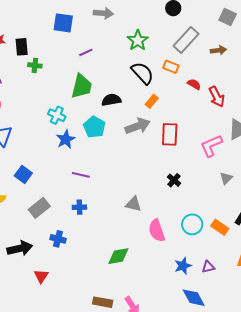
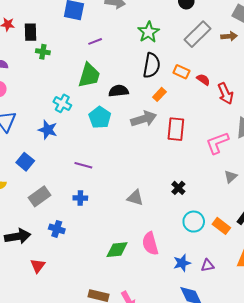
brown arrow: (218, 50) -> (229, 36), moved
orange rectangle: (171, 67) -> (181, 72), moved
black semicircle: (142, 73) -> (152, 65), turned 50
blue star: (66, 139) -> (48, 130), moved, turned -30
black cross: (174, 180) -> (178, 188), moved
pink semicircle: (157, 231) -> (150, 244), moved

